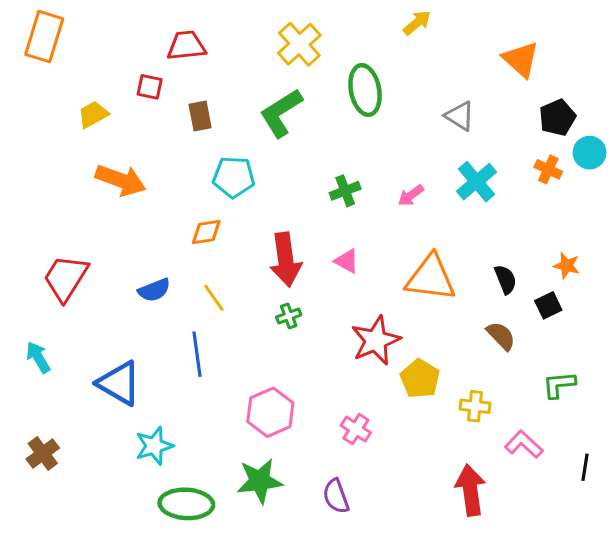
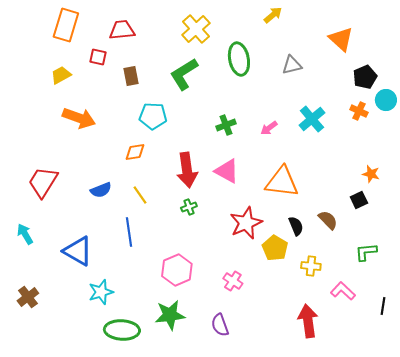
orange rectangle: (44, 37) -> (66, 25), moved
gray triangle: (460, 116) -> (292, 65), moved, turned -45
pink triangle: (347, 261) -> (227, 171), size x1.5
black semicircle: (506, 279) -> (296, 226), moved

